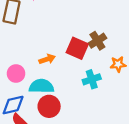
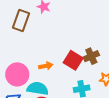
pink circle: (16, 74) -> (17, 74), size x1.5

